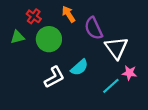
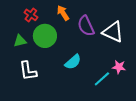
green triangle: (17, 37) -> (20, 41), moved
white triangle: (116, 48) -> (113, 32), moved, turned -30
white L-shape: (54, 77) -> (28, 71), moved, turned 110

